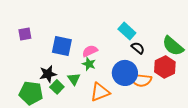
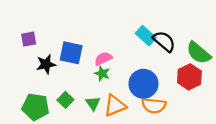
black semicircle: (138, 48) -> (164, 41), moved, size x1.5
black star: (48, 74) -> (46, 64), moved
green triangle: (74, 79) -> (93, 103), moved
orange semicircle: (141, 80) -> (154, 106), moved

